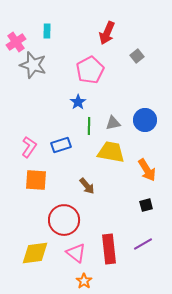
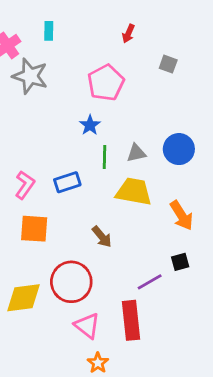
red arrow: (107, 33) -> (128, 34), size x0.6
gray square: (137, 56) -> (168, 64), turned -32
purple line: (143, 244) -> (150, 282), moved
yellow diamond: (35, 253) -> (24, 298), moved

